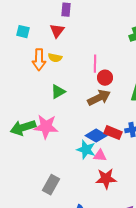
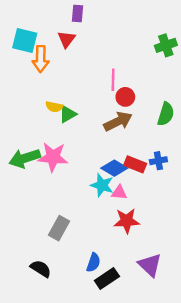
cyan square: (23, 32) -> (25, 40), size x1.5
yellow semicircle: (55, 58) -> (54, 107), moved
orange arrow: (39, 60) -> (41, 59), moved

